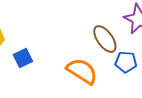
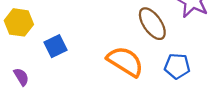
blue pentagon: (126, 62) -> (177, 66), moved

